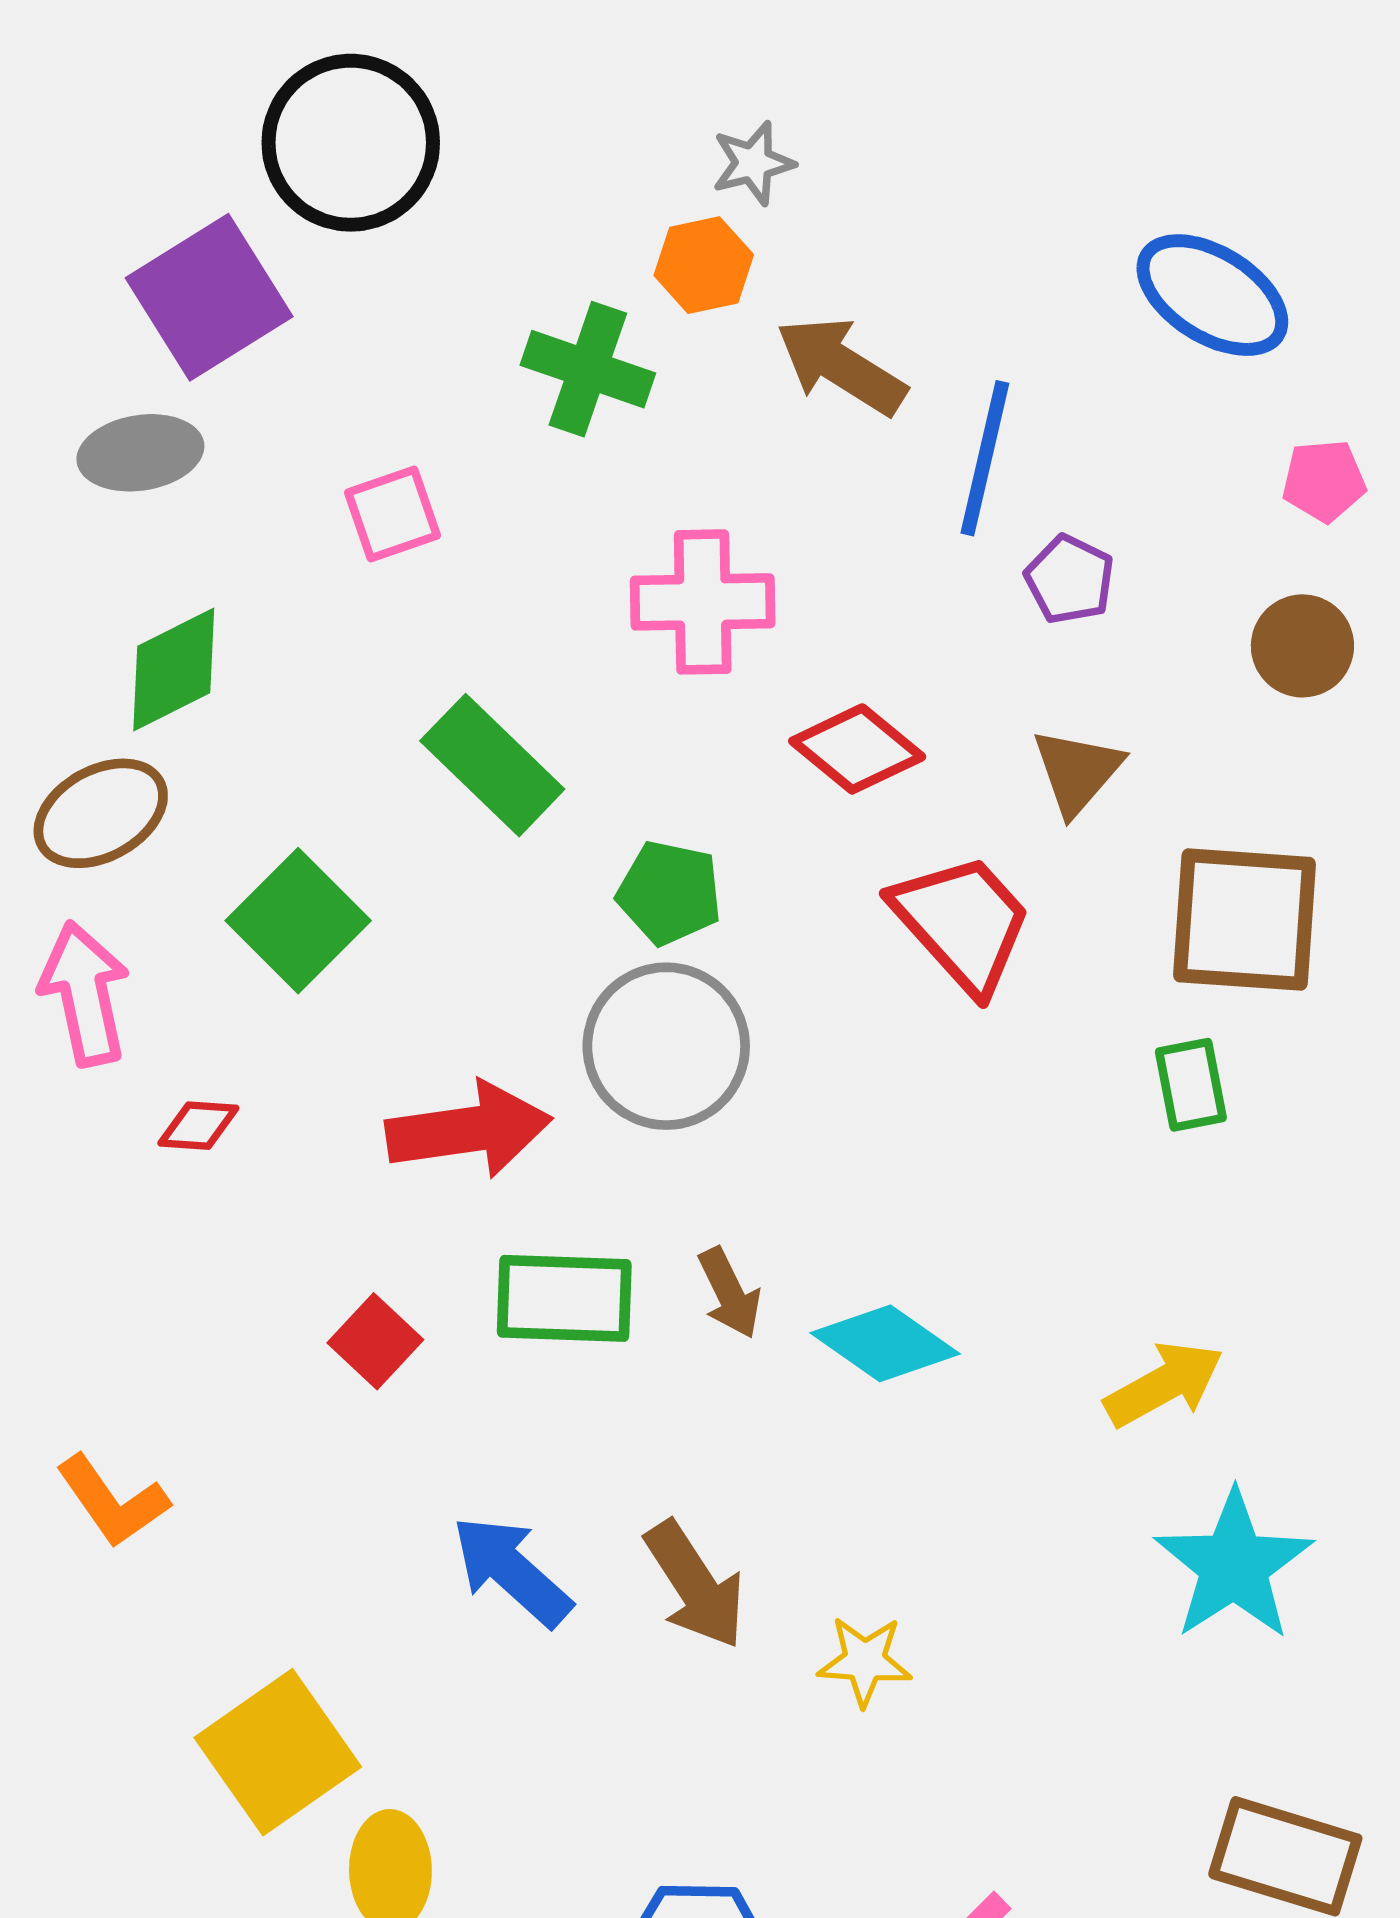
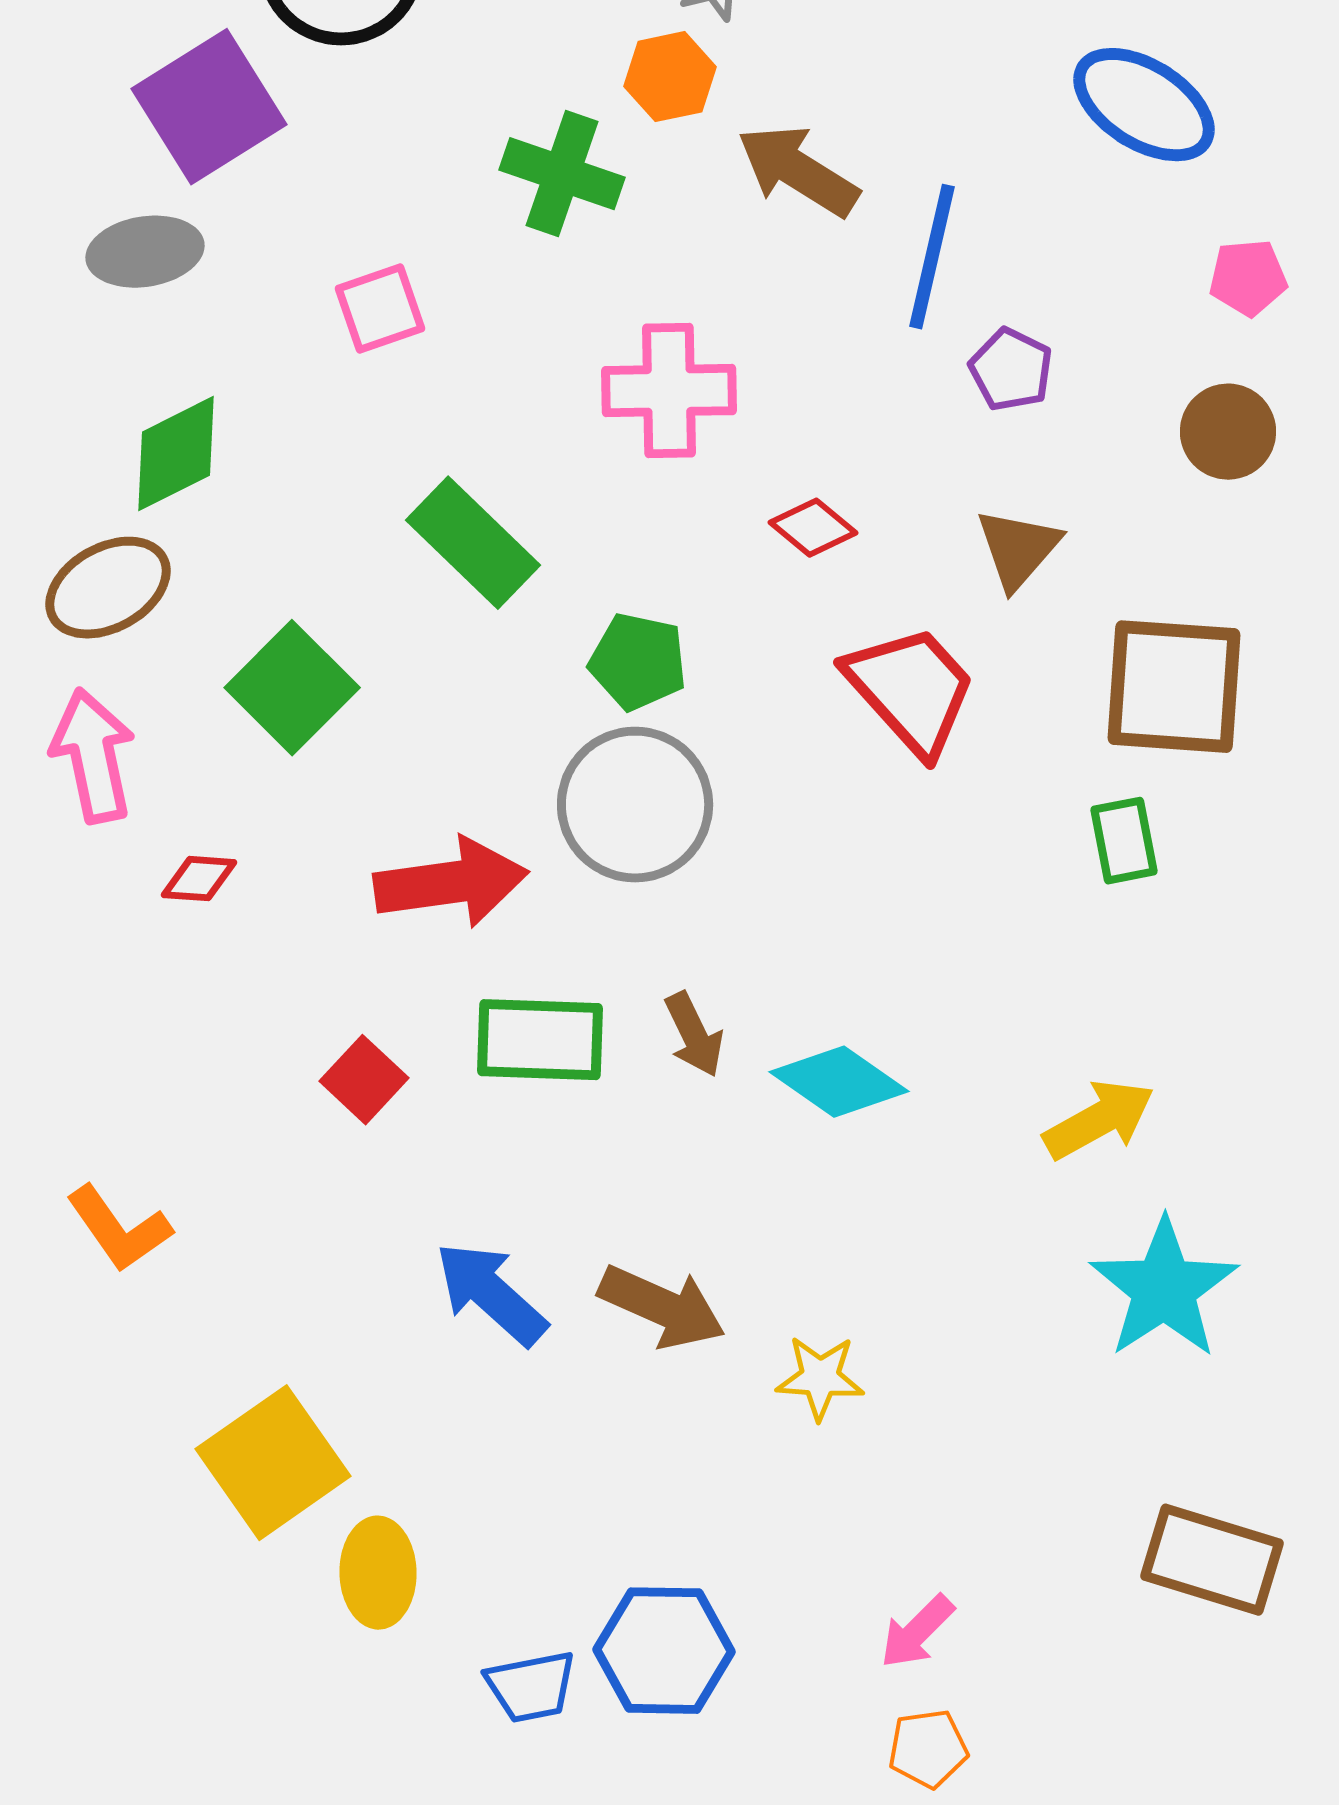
red diamond: (857, 749) -> (813, 528), size x0.7
brown arrow: (695, 1585) -> (662, 1307), turned -33

